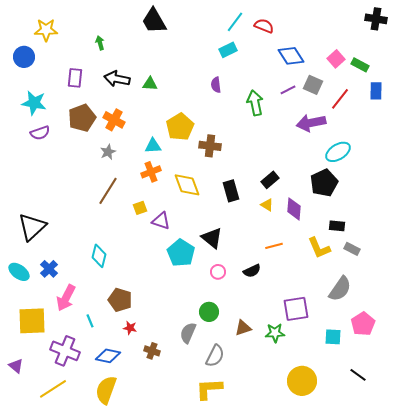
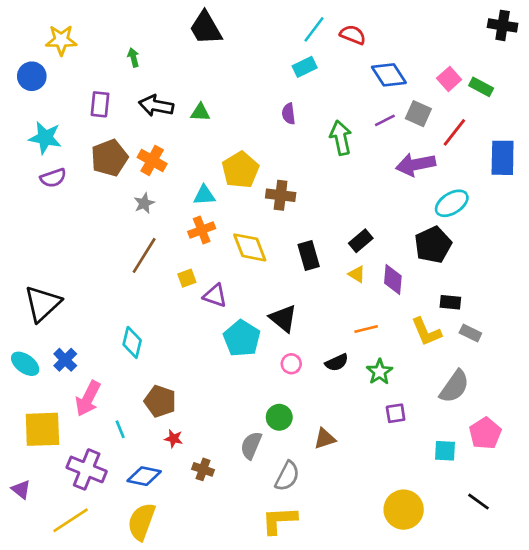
blue rectangle: (376, 91) -> (503, 158), moved, size x1.5
purple square: (296, 309) -> (396, 413), size x0.6
green star: (275, 333) -> (380, 372), moved, turned -30

